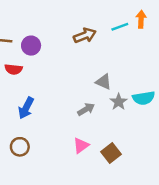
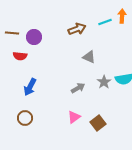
gray triangle: (104, 82) -> (89, 57), moved

